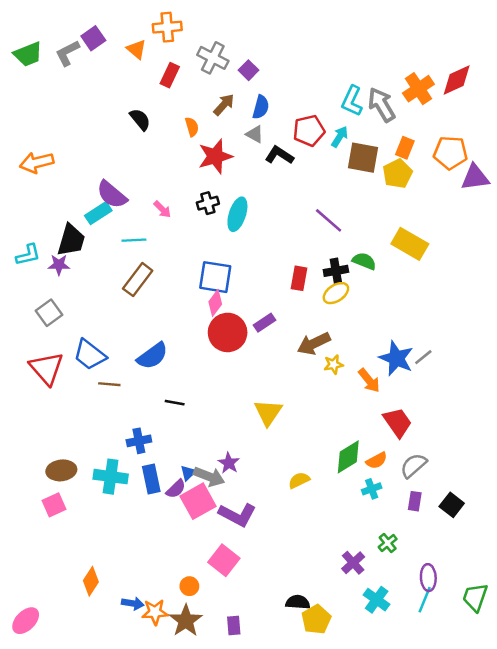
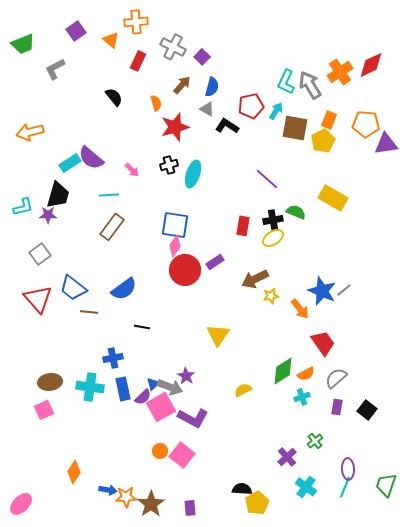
gray L-shape: (67, 53) -> (55, 69), moved
cyan rectangle: (98, 213) -> (70, 163), moved
orange circle: (189, 586) -> (160, 451), moved

